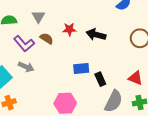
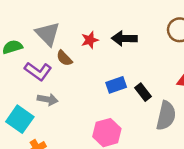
gray triangle: (38, 17) -> (48, 34), size x1.5
brown semicircle: (47, 38) -> (64, 58), turned -152

